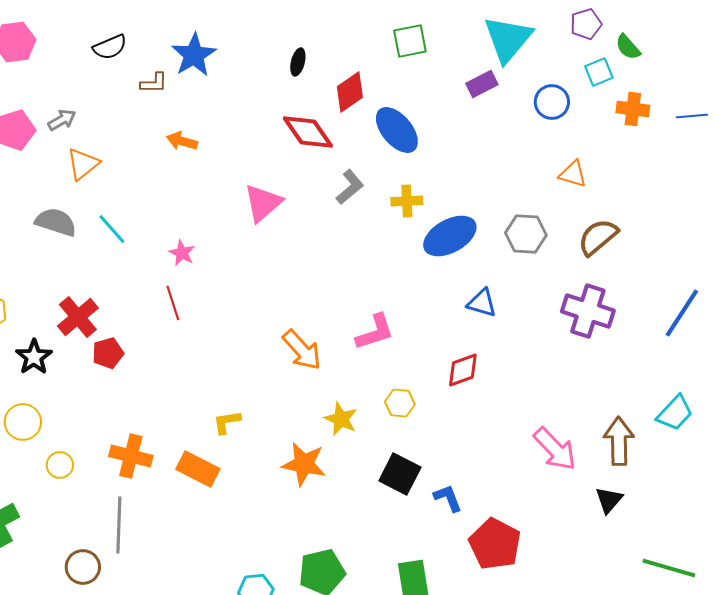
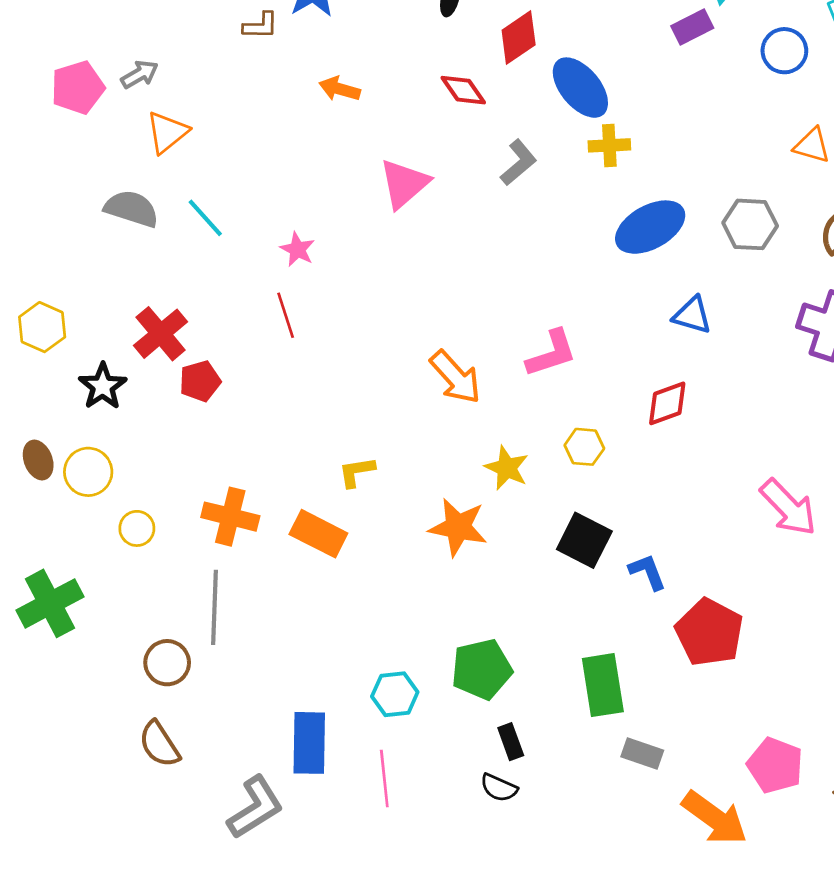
red diamond: (308, 132) -> (463, 90), size x0.7
orange arrow: (182, 141) -> (340, 89), moved
yellow cross: (407, 201) -> (609, 145), moved

